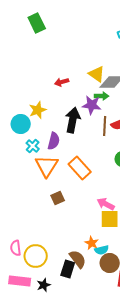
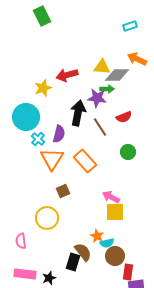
yellow triangle: (97, 74) -> (102, 67), turned -30
red arrow: (62, 82) -> (67, 75), size x1.5
yellow star: (38, 110) -> (43, 88), moved
cyan circle: (21, 124) -> (26, 117), size x1.4
brown line: (105, 126) -> (100, 127), moved, turned -36
yellow circle: (36, 256) -> (47, 218), moved

